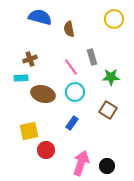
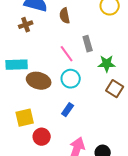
brown cross: (30, 59) -> (26, 25), moved
cyan rectangle: (21, 78) -> (17, 65), size x1.5
brown square: (108, 110) -> (115, 89), moved

